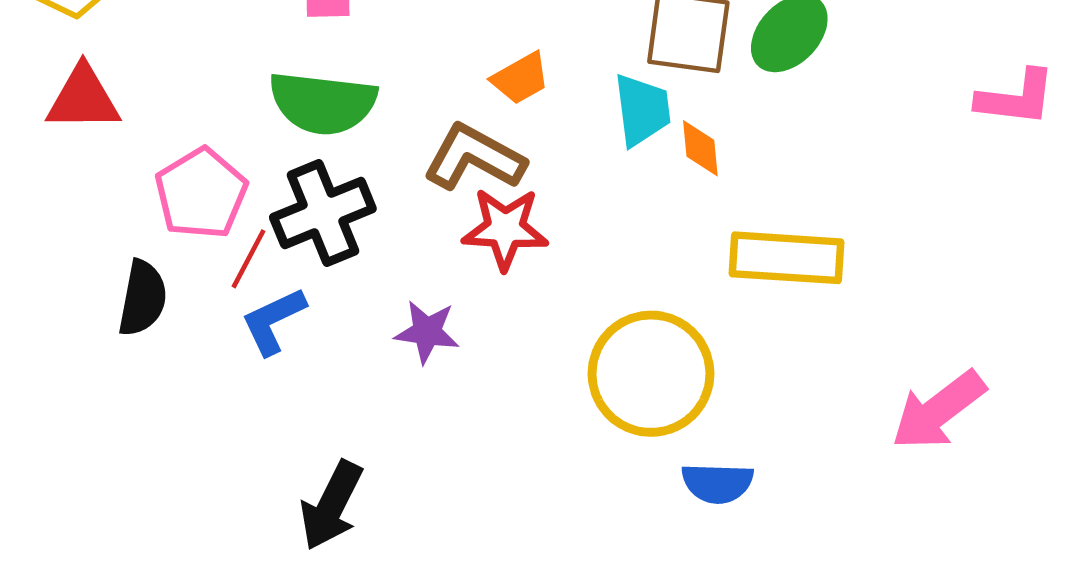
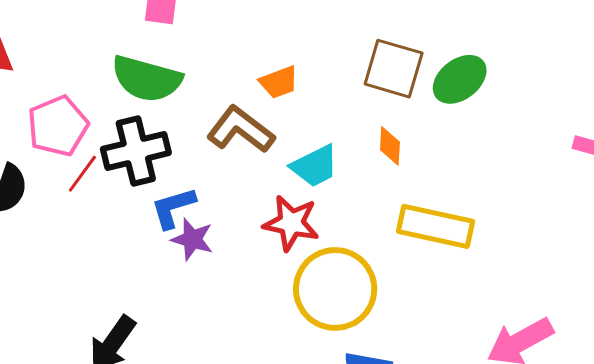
cyan trapezoid: (642, 110) -> (315, 166), moved, turned 62
red star: (505, 229) -> (291, 223), moved
blue L-shape: (273, 321) -> (173, 208), moved

